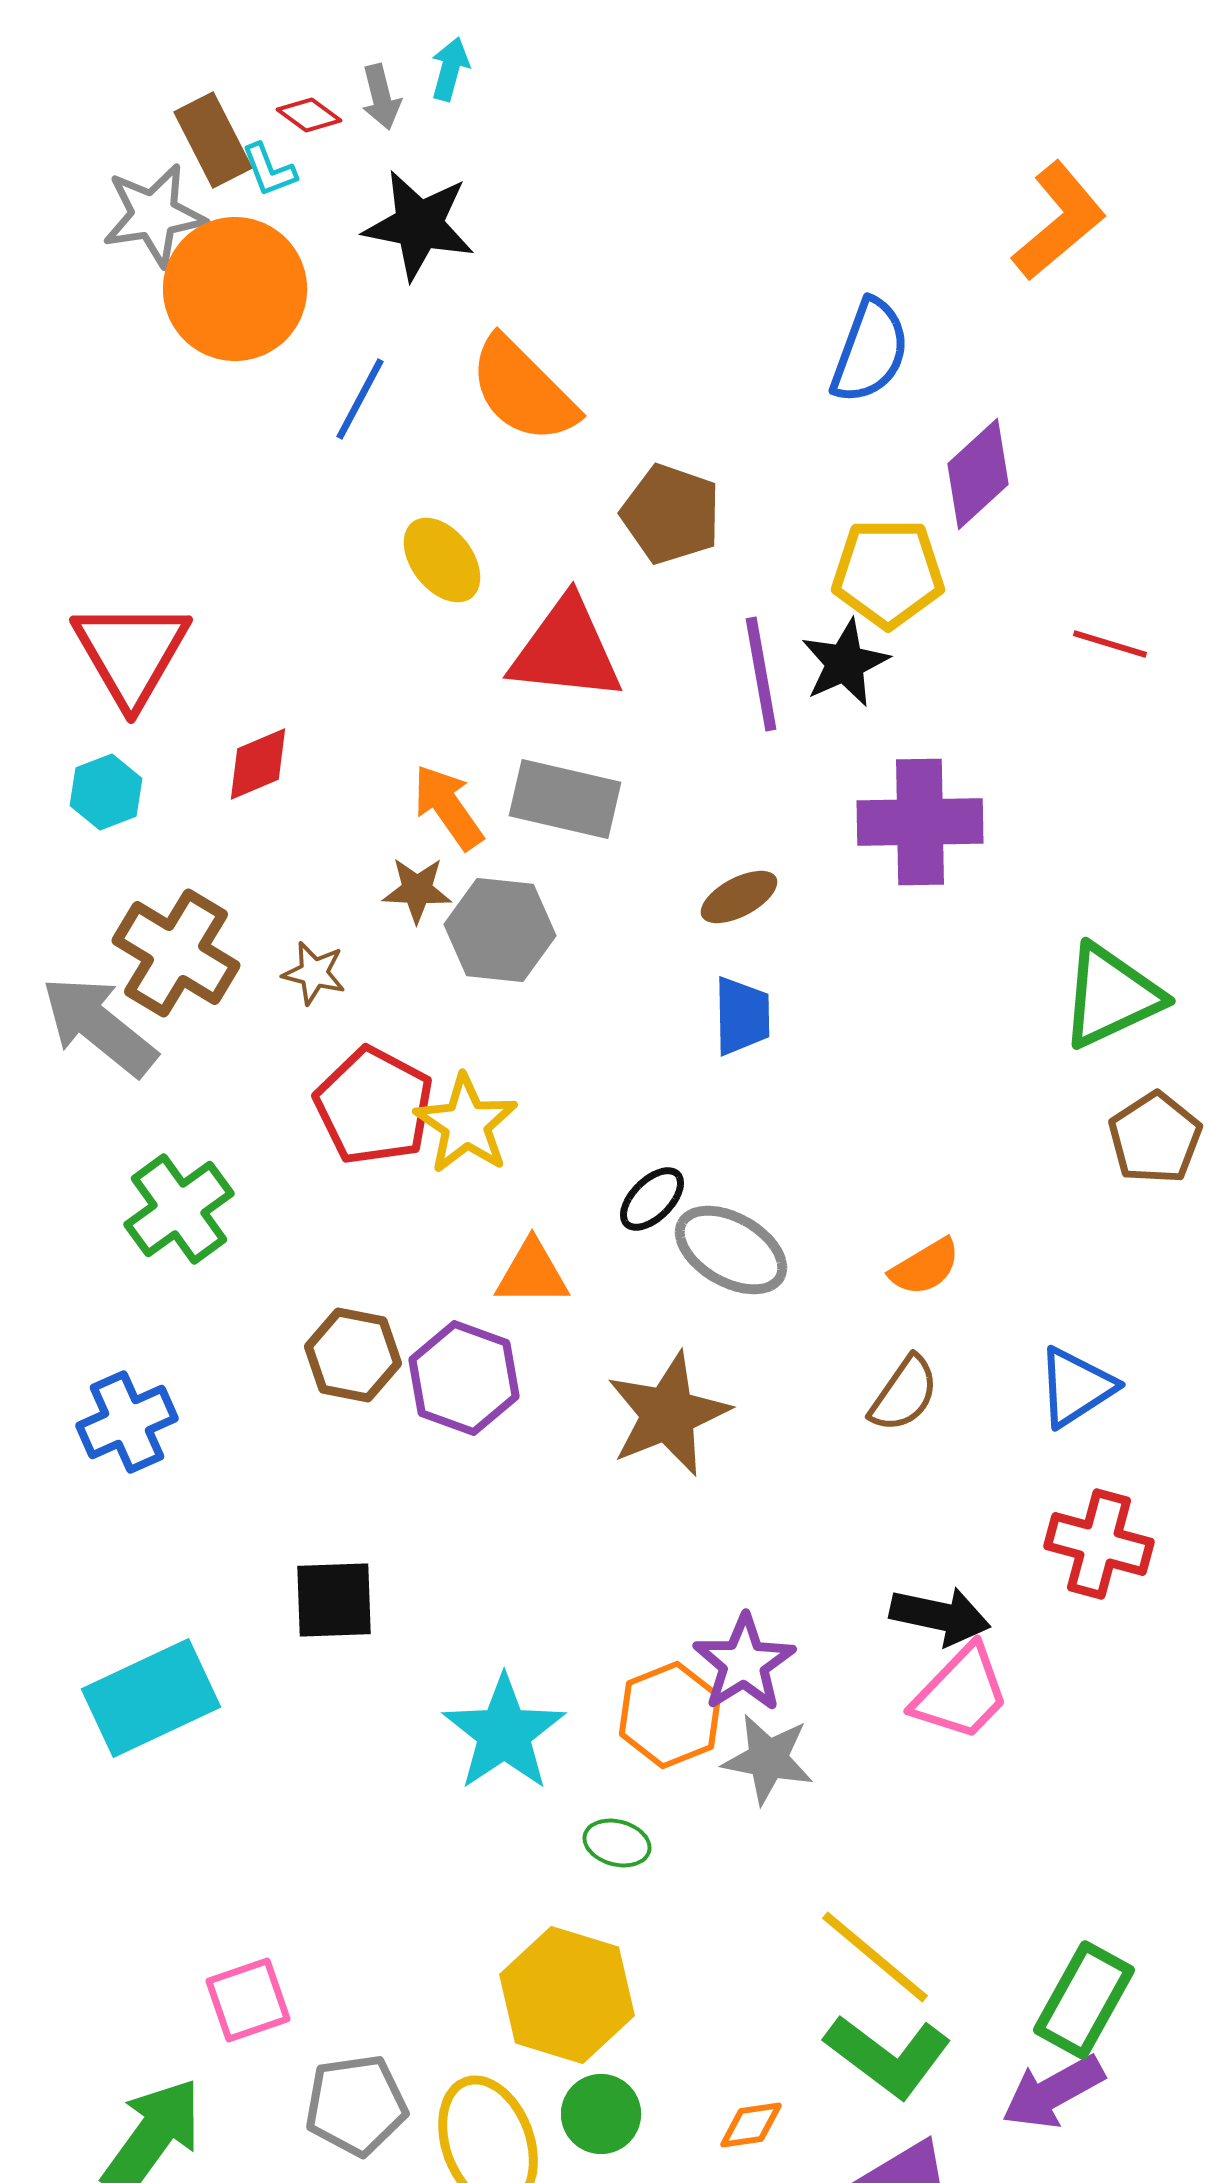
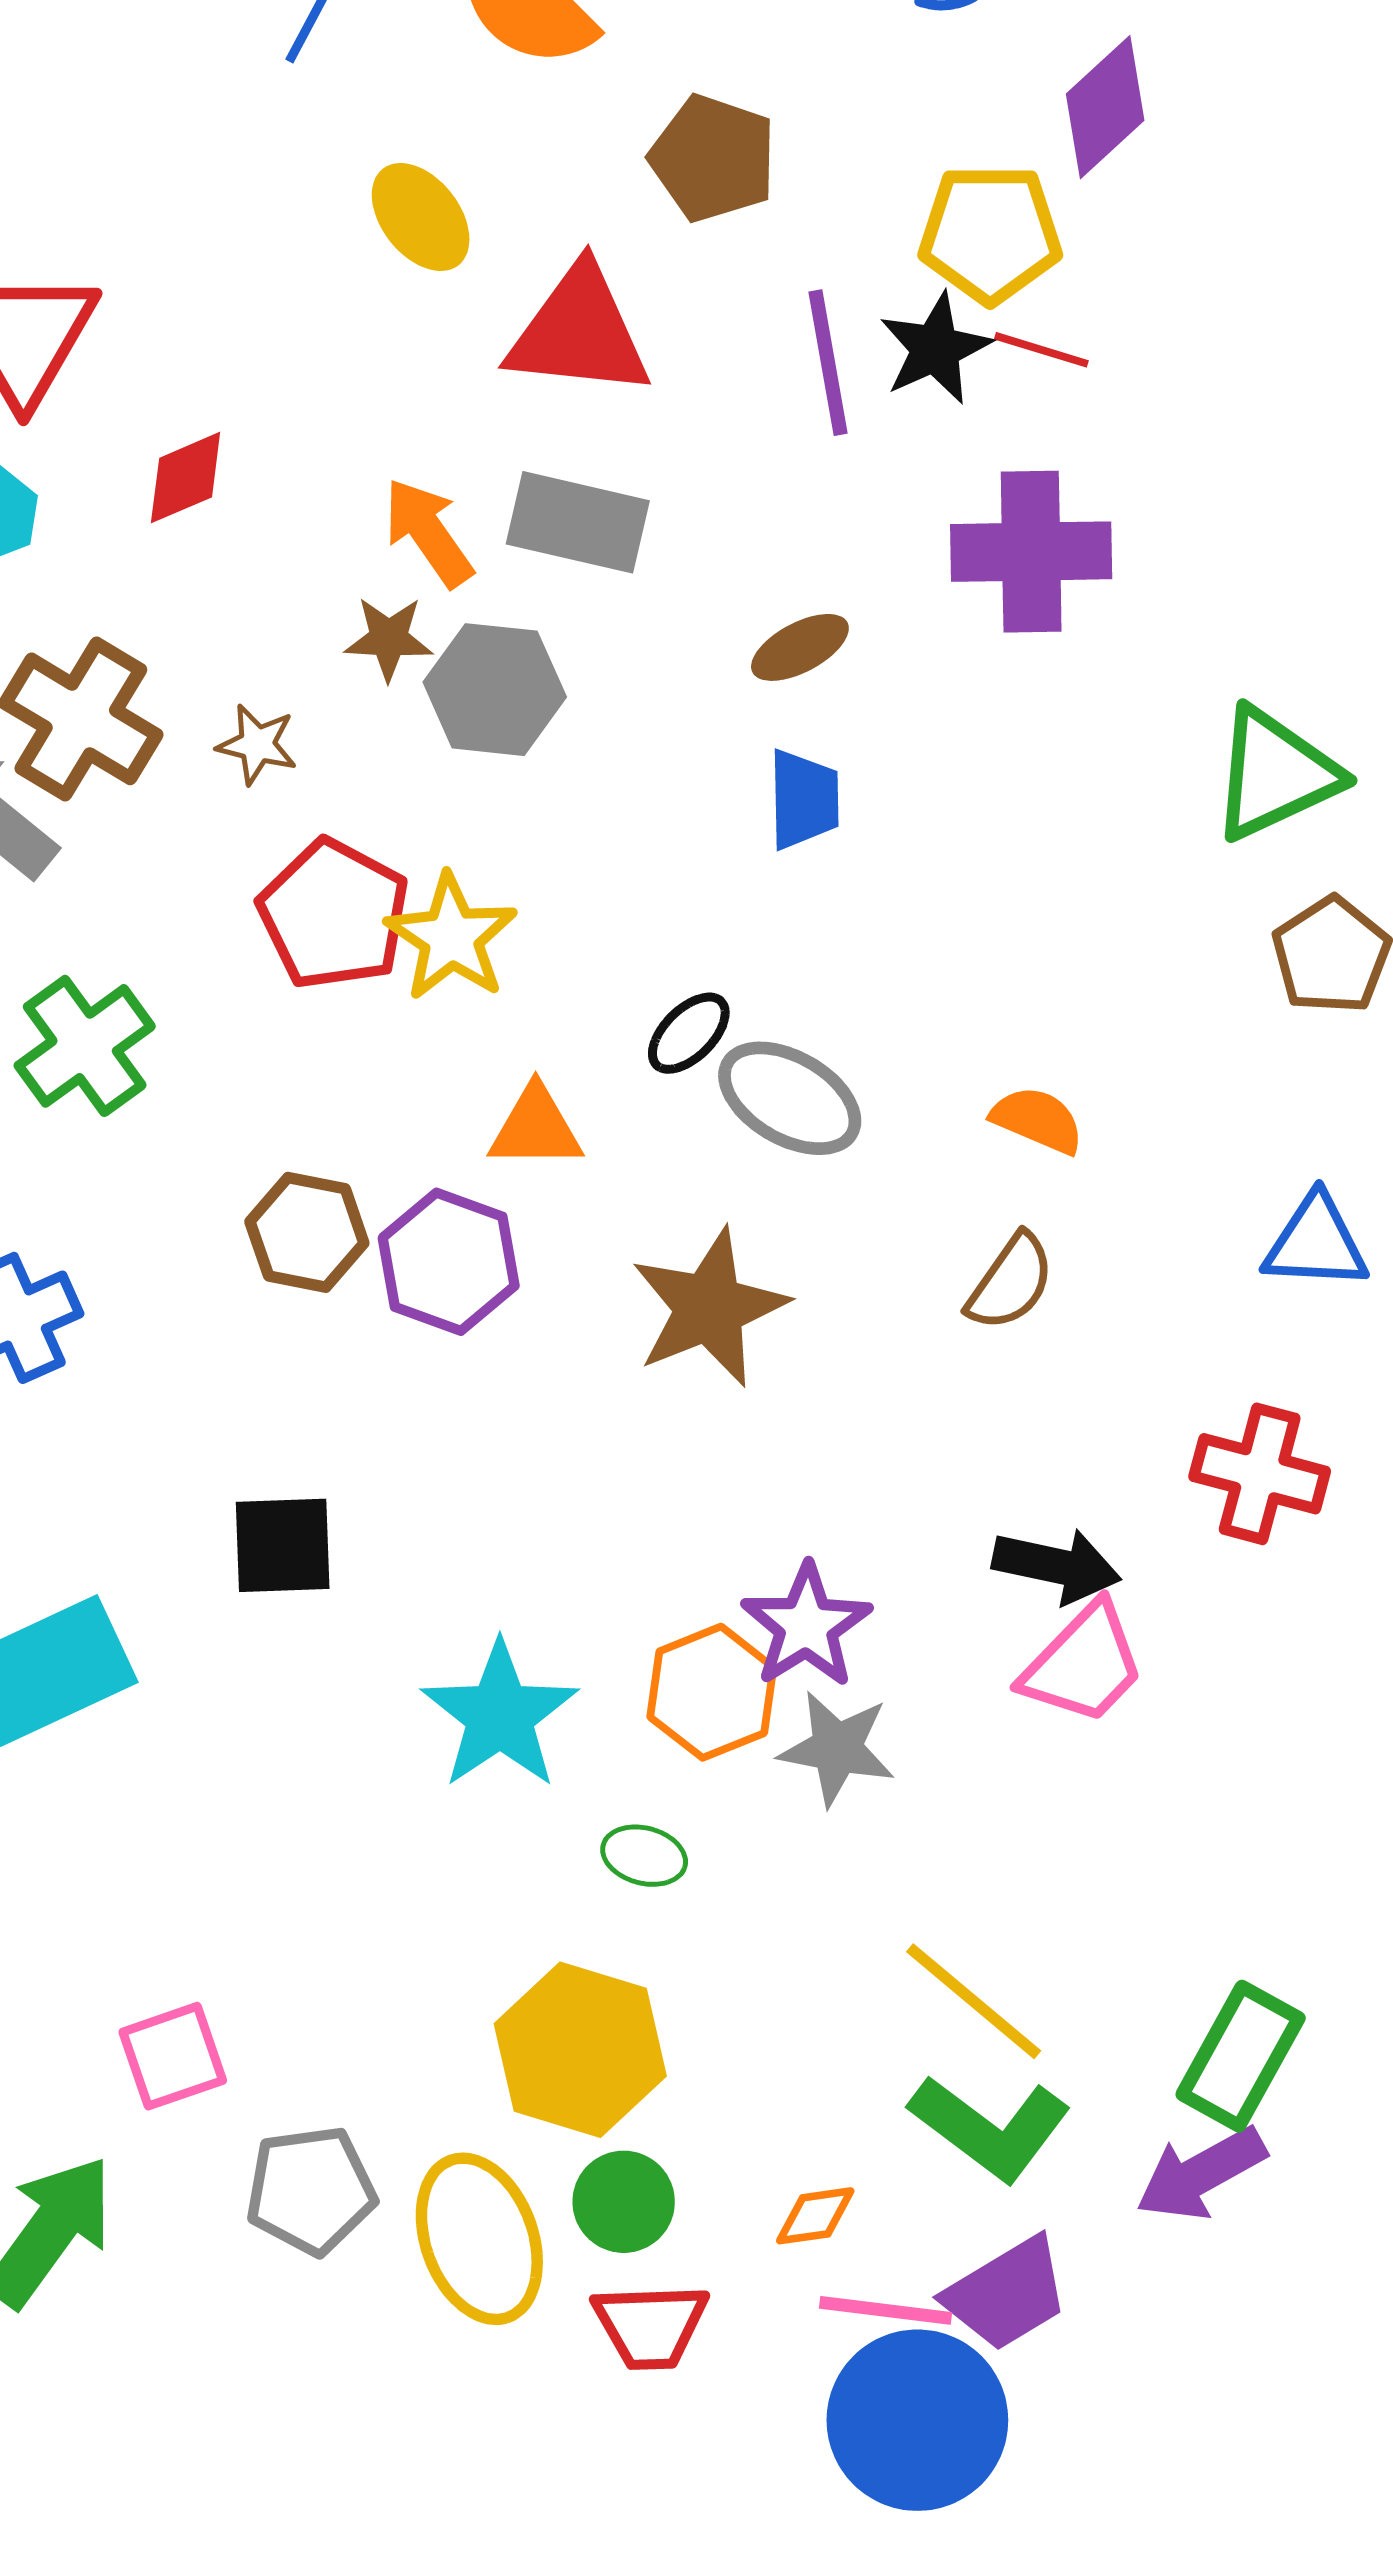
red line: (1110, 644) -> (1041, 350), moved
orange semicircle: (925, 1267) -> (1037, 1120), turned -126
blue triangle: (1076, 1387) -> (1316, 1243), moved, turned 36

